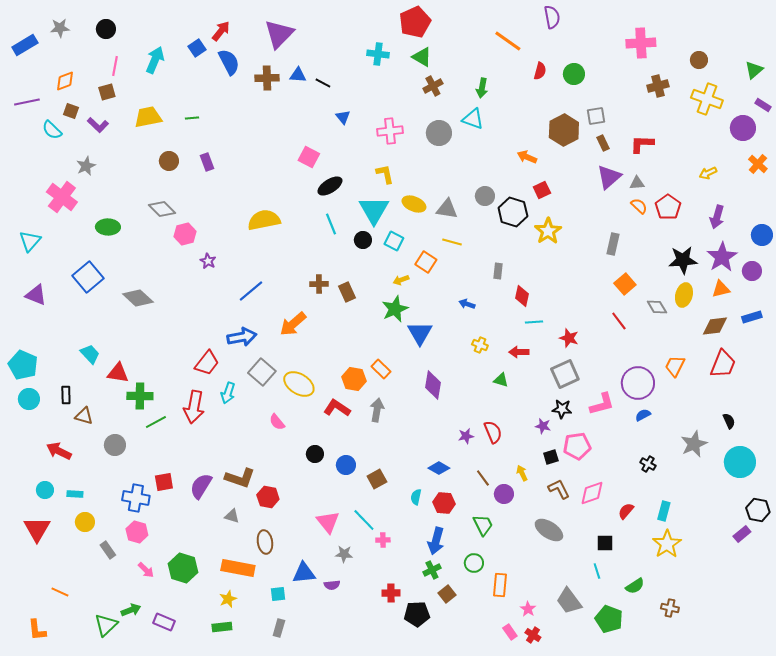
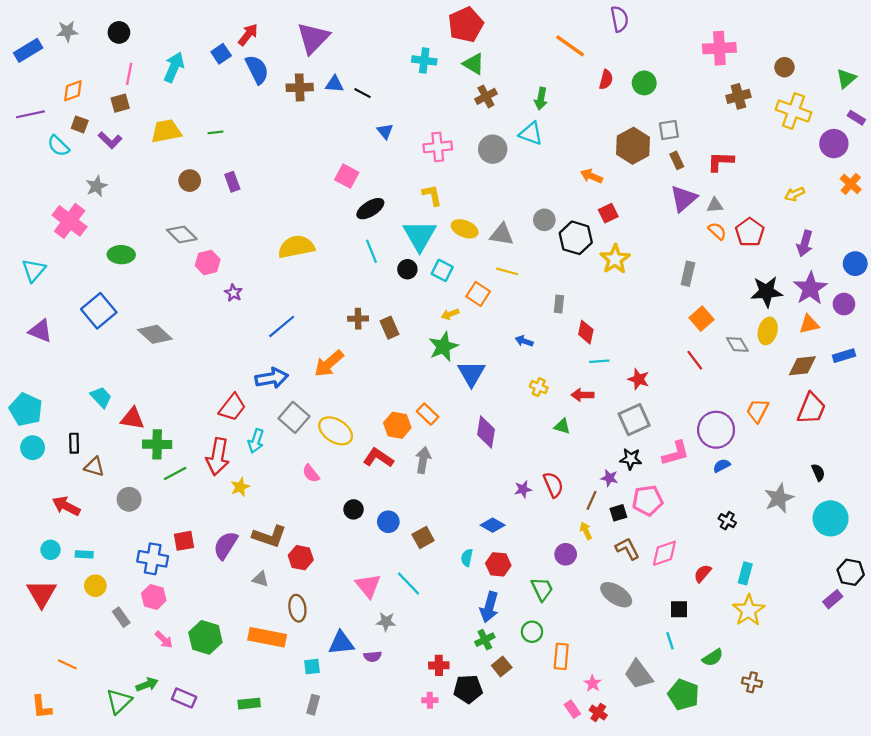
brown line: (483, 478) -> (591, 500), moved, turned 60
pink cross: (383, 540) -> (430, 700), moved
yellow star: (228, 599) -> (240, 487), moved

